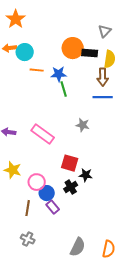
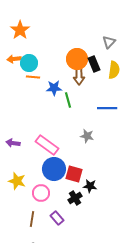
black rectangle: (90, 53) -> (94, 64), turned 63
orange line: (37, 70) -> (33, 77), moved
blue star: (59, 74) -> (54, 88), moved
brown arrow: (103, 77) -> (79, 76), moved
blue circle: (47, 193) -> (54, 169), moved, size x1.5

